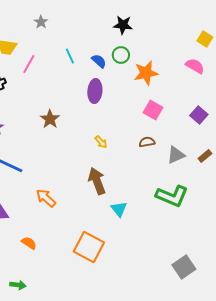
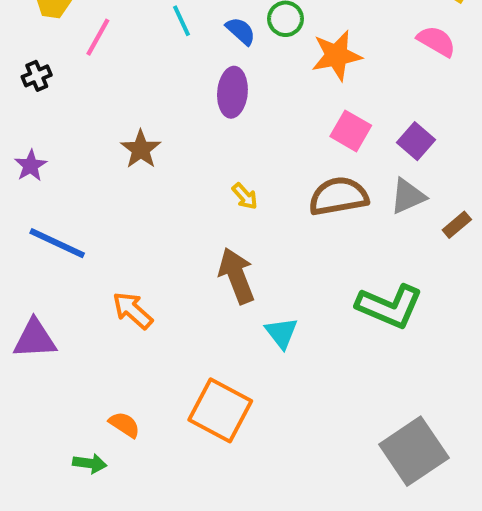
purple square: (199, 115) -> (416, 141), moved
brown semicircle: (147, 142) -> (339, 196), size x1.8
gray triangle: (176, 155) -> (408, 196), moved
orange semicircle: (29, 243) -> (124, 425), moved
gray square: (184, 267) -> (414, 451), size x1.4
green arrow: (18, 285) -> (90, 463), moved

